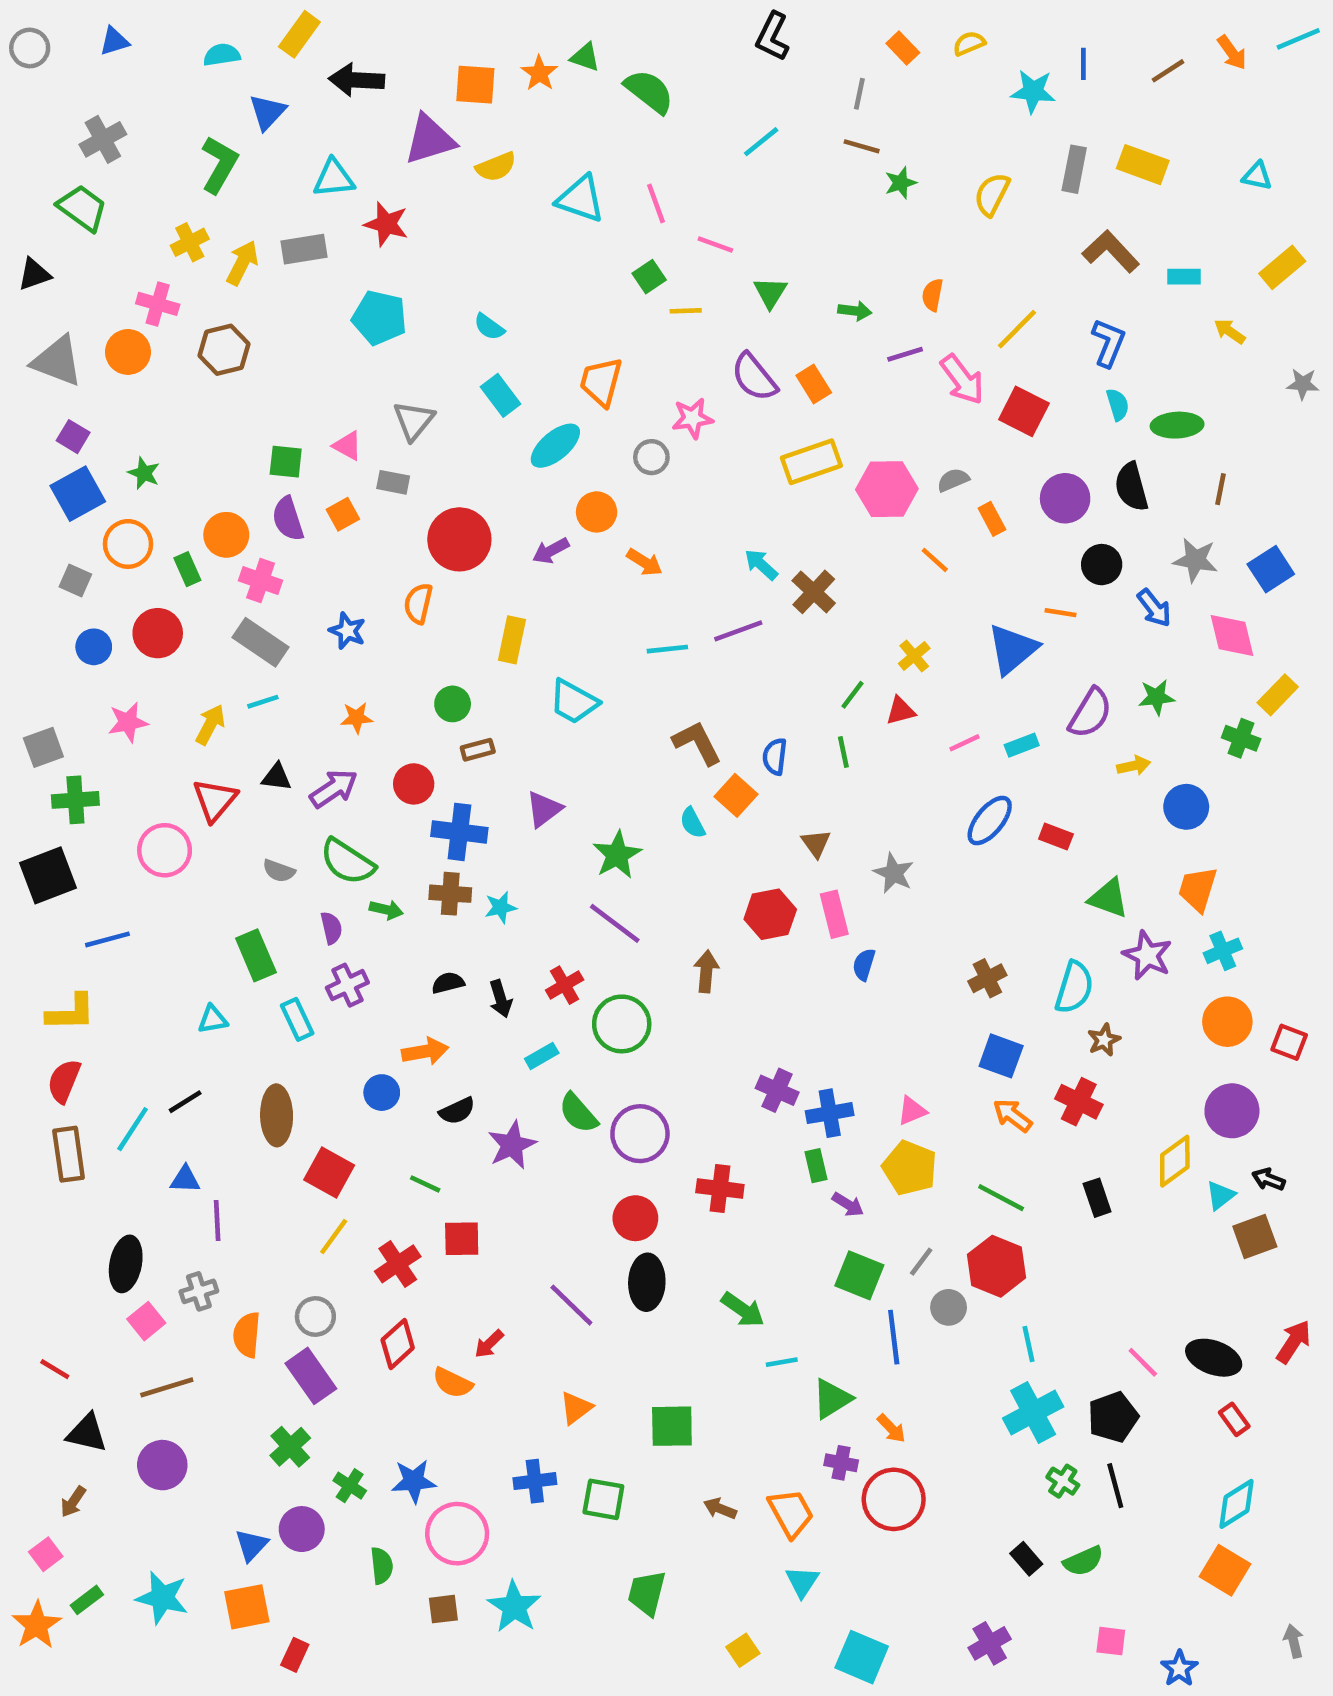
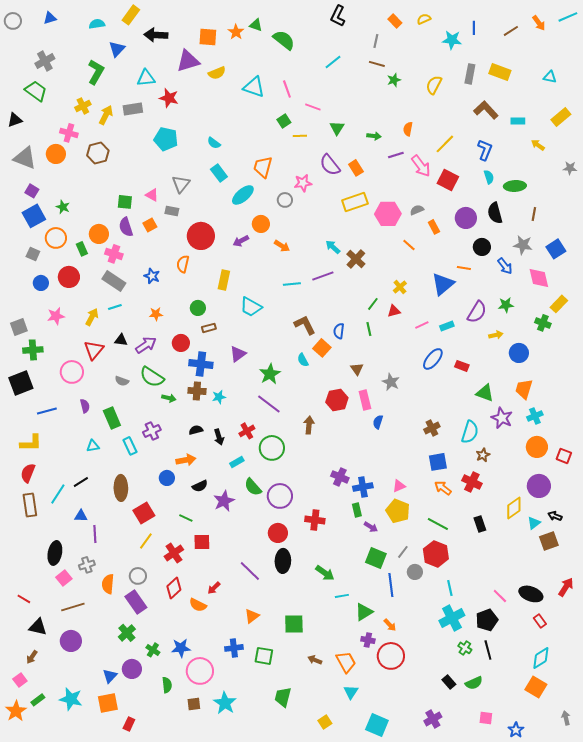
purple semicircle: (331, 928) -> (85, 406), moved
blue square: (1001, 1056) -> (438, 462), turned -30
red square: (329, 1173) -> (144, 513), turned 30

